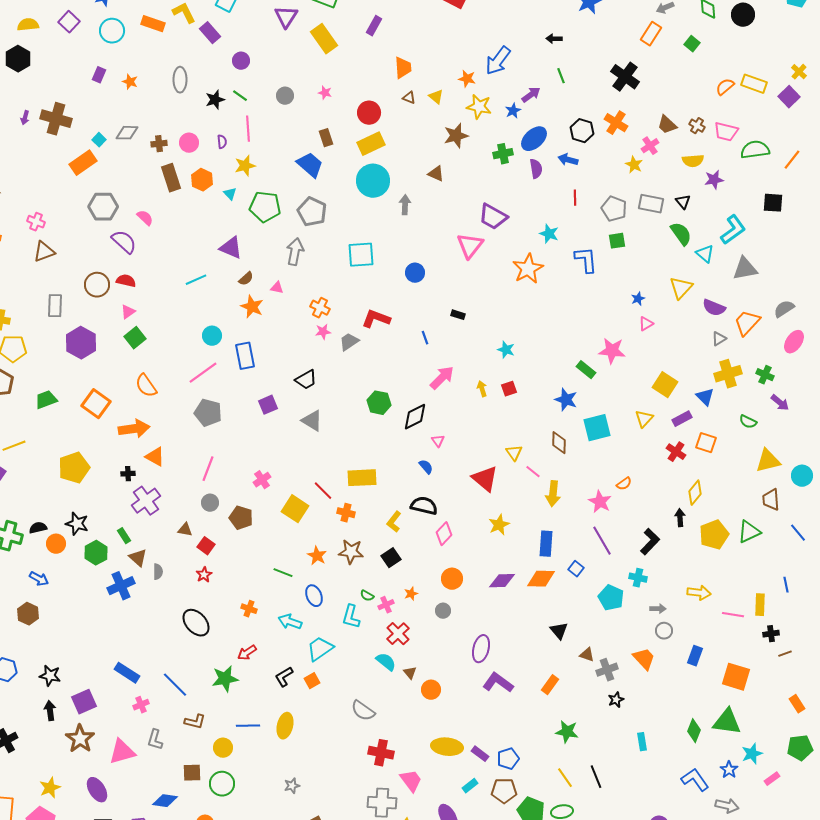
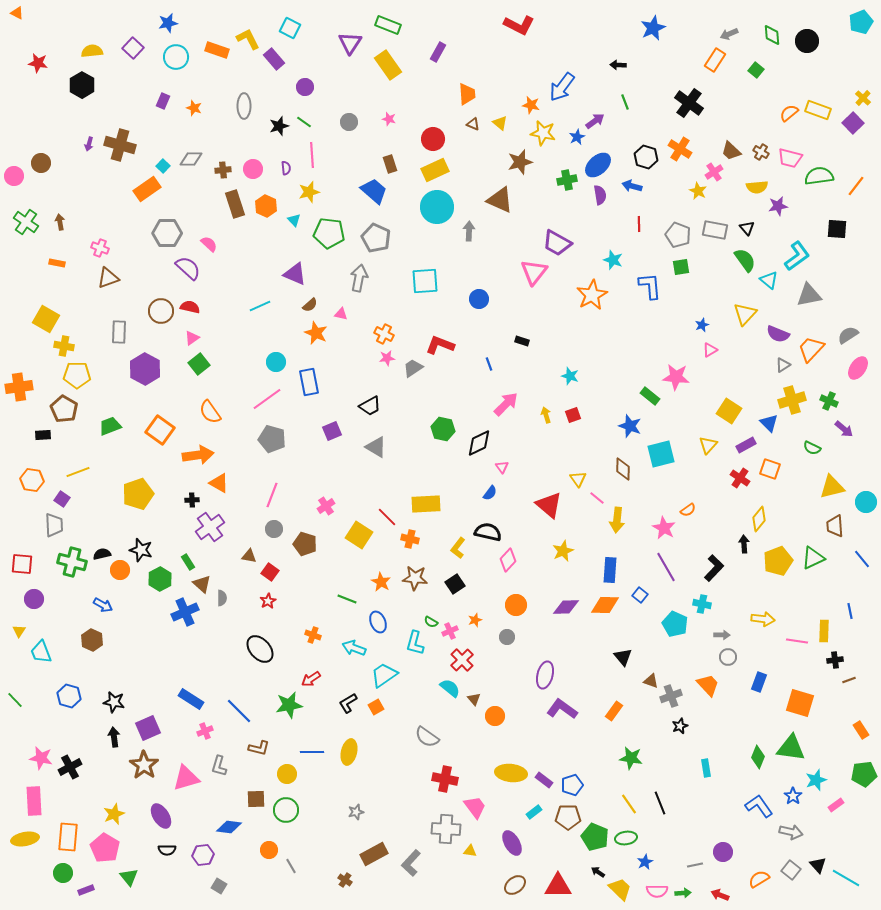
brown triangle: (436, 174) -> (500, 200), size x1.6
blue semicircle: (426, 467) -> (490, 493), turned 77

